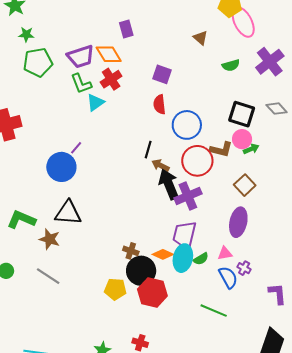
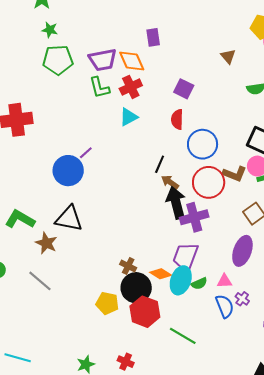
cyan triangle: (95, 102) -> (128, 117), moved
green line: (214, 311) -> (183, 336), moved

